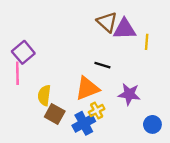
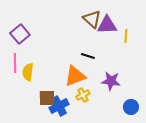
purple square: (23, 52) -> (20, 34), moved
yellow semicircle: (44, 95) -> (28, 72), moved
brown square: (55, 114) -> (47, 98), turned -30
blue cross: (84, 123) -> (59, 106), moved

